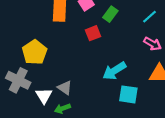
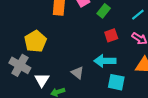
red square: (93, 33) -> (111, 35), moved
cyan arrow: (114, 71) -> (105, 61), turned 30
gray triangle: (65, 88) -> (78, 73), moved

